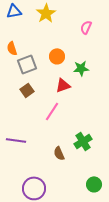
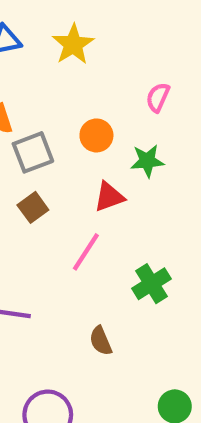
pink semicircle: (86, 27) -> (158, 97), moved
green cross: (83, 141) -> (151, 284), moved

